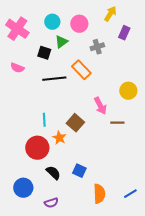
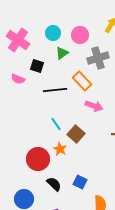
gray cross: (97, 47) -> (98, 58), size x1.5
black square: (44, 53) -> (37, 66), moved
pink arrow: (100, 106) -> (94, 106), moved, turned -42
cyan line: (44, 120) -> (56, 124), moved, turned -32

